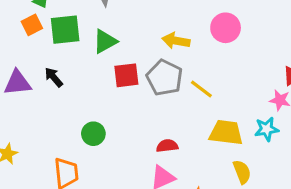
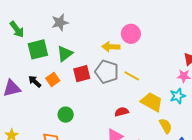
orange square: (32, 25) -> (53, 80), moved
pink circle: (226, 28) -> (131, 34), moved
yellow trapezoid: (226, 133) -> (152, 102), turned 30
red semicircle: (167, 146) -> (122, 112), moved

